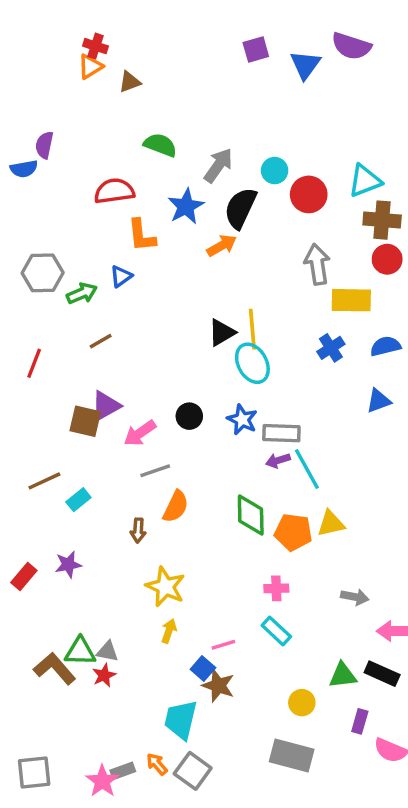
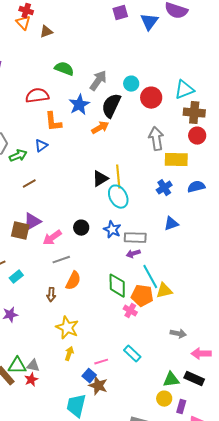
orange triangle: (90, 67) -> (23, 23), turned -42
blue triangle: (379, 401) -> (171, 224), moved
cyan line: (307, 469) -> (150, 277), moved
pink cross: (276, 588) -> (130, 311), moved, turned 32
yellow circle: (302, 703) -> (164, 399), moved

